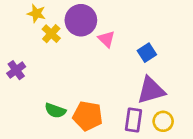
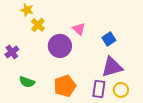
purple circle: (81, 20) -> (60, 46), moved
green semicircle: (55, 111) -> (27, 82), moved
orange pentagon: (88, 116) -> (65, 86), turned -30

